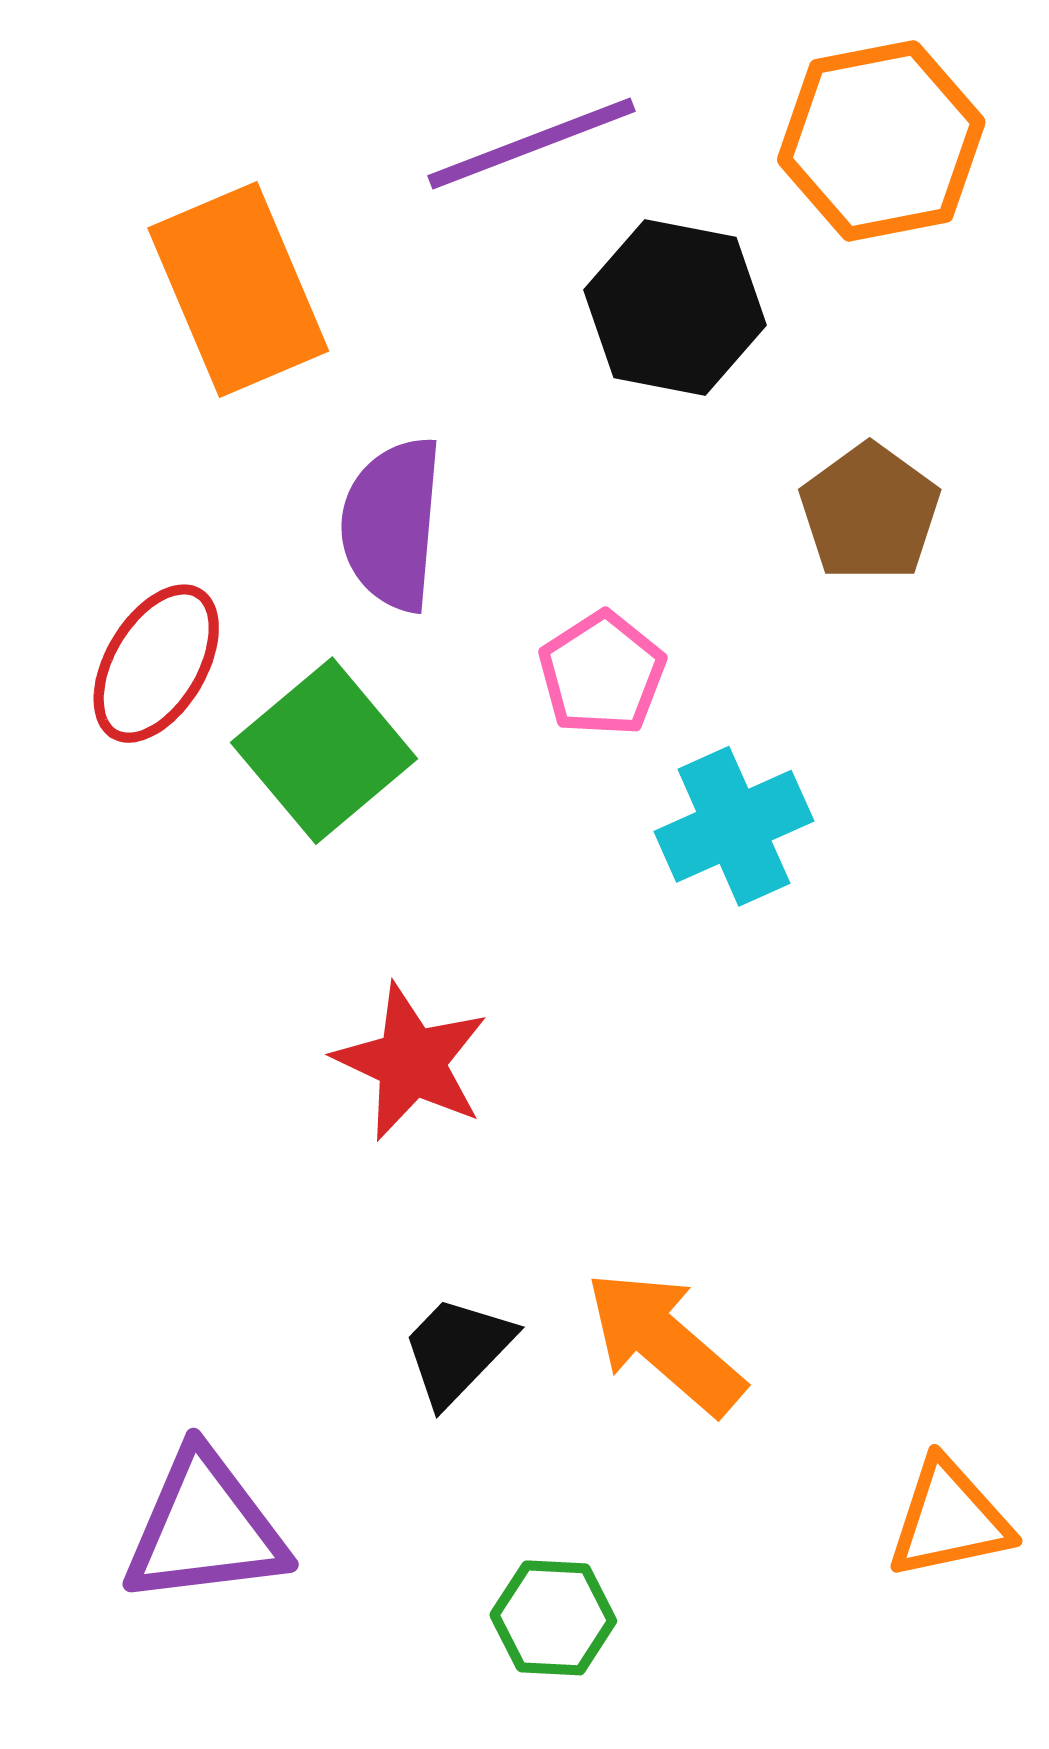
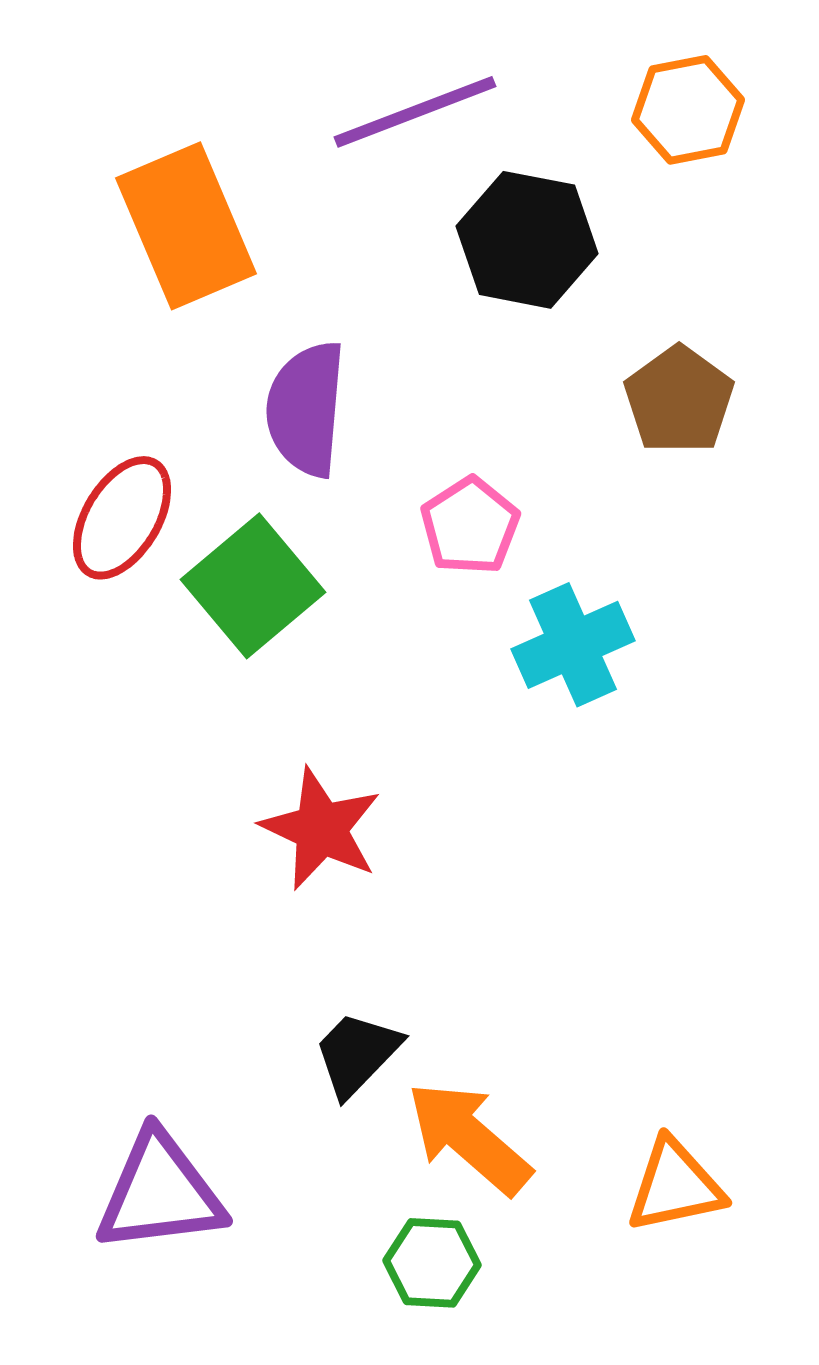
orange hexagon: (881, 141) -> (688, 110), size x0.7
orange arrow: (665, 1342) -> (469, 1138), moved
orange triangle: (949, 1519) -> (675, 1186), moved

